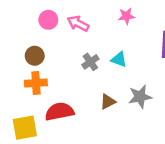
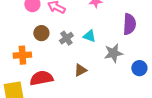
brown circle: (35, 56) -> (41, 33), moved
gray star: (140, 97) -> (113, 53), moved

